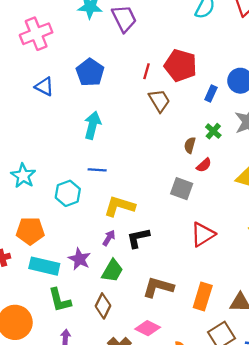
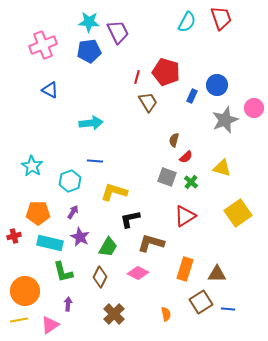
blue pentagon: (90, 72) -> (89, 51), moved, turned 30
cyan arrow: (92, 125) -> (91, 123), turned 70
green cross: (213, 131) -> (191, 182), moved
purple arrow: (109, 238) -> (73, 212), moved
brown L-shape: (158, 287) -> (151, 243), moved
pink diamond: (148, 328) -> (138, 273), moved

